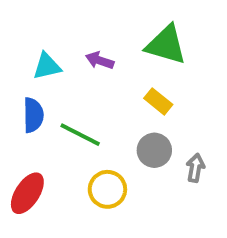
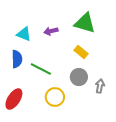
purple arrow: (100, 60) -> (51, 31), turned -32
cyan triangle: (47, 66) -> (24, 34), turned 35

